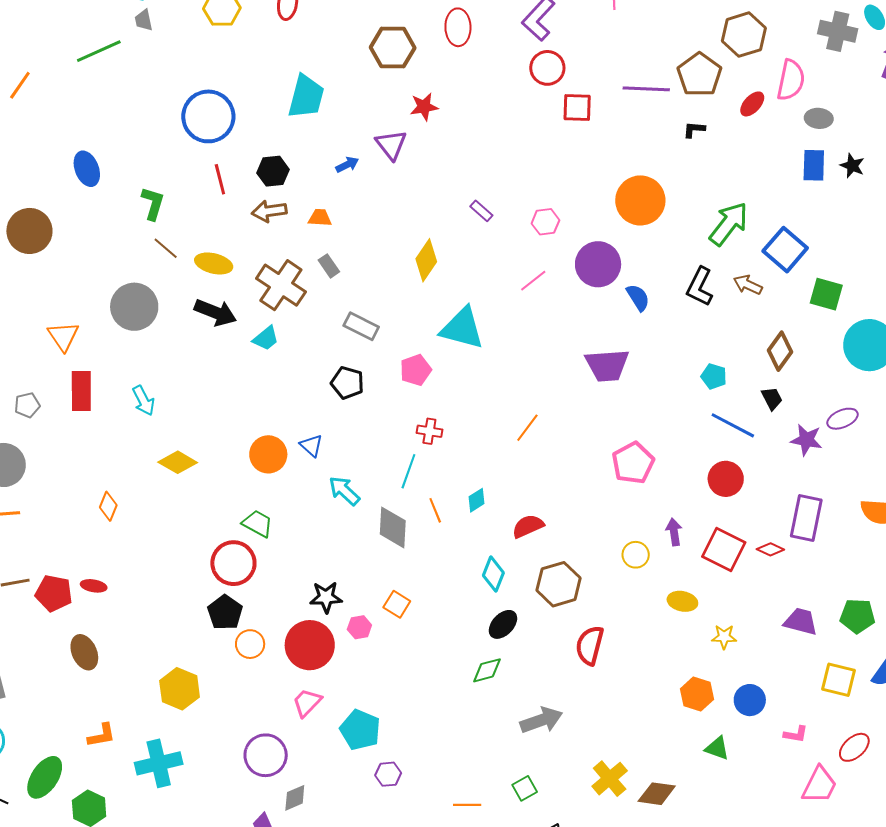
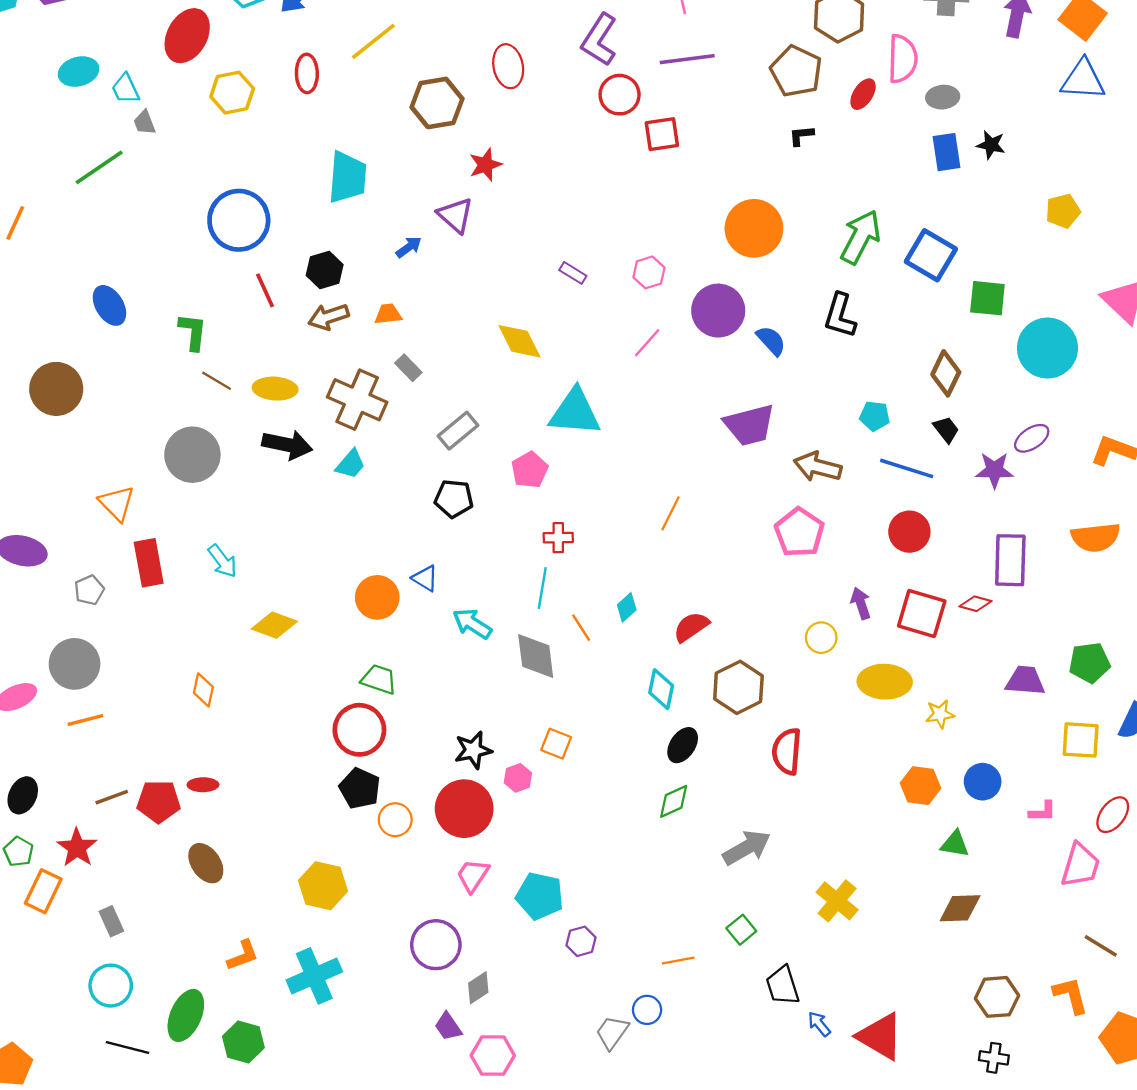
purple line: (646, 89) -> (687, 59), moved
yellow diamond: (426, 260) -> (519, 341), turned -51
brown arrow: (748, 285) -> (818, 467), moved, size x1.4
gray rectangle: (361, 326) -> (458, 431), turned -56
yellow ellipse: (682, 601) -> (885, 682), size x1.5
brown diamond: (657, 794) -> (960, 908), moved

